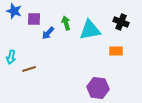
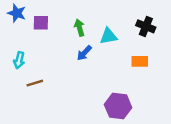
cyan triangle: (90, 30) -> (108, 36), size x0.7
blue arrow: (48, 33) -> (84, 53), moved
cyan arrow: (11, 57) -> (19, 60), moved

